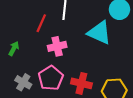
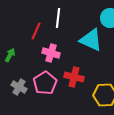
pink cross: (57, 46) -> (51, 53), turned 30
red cross: (81, 83) -> (74, 77), moved

